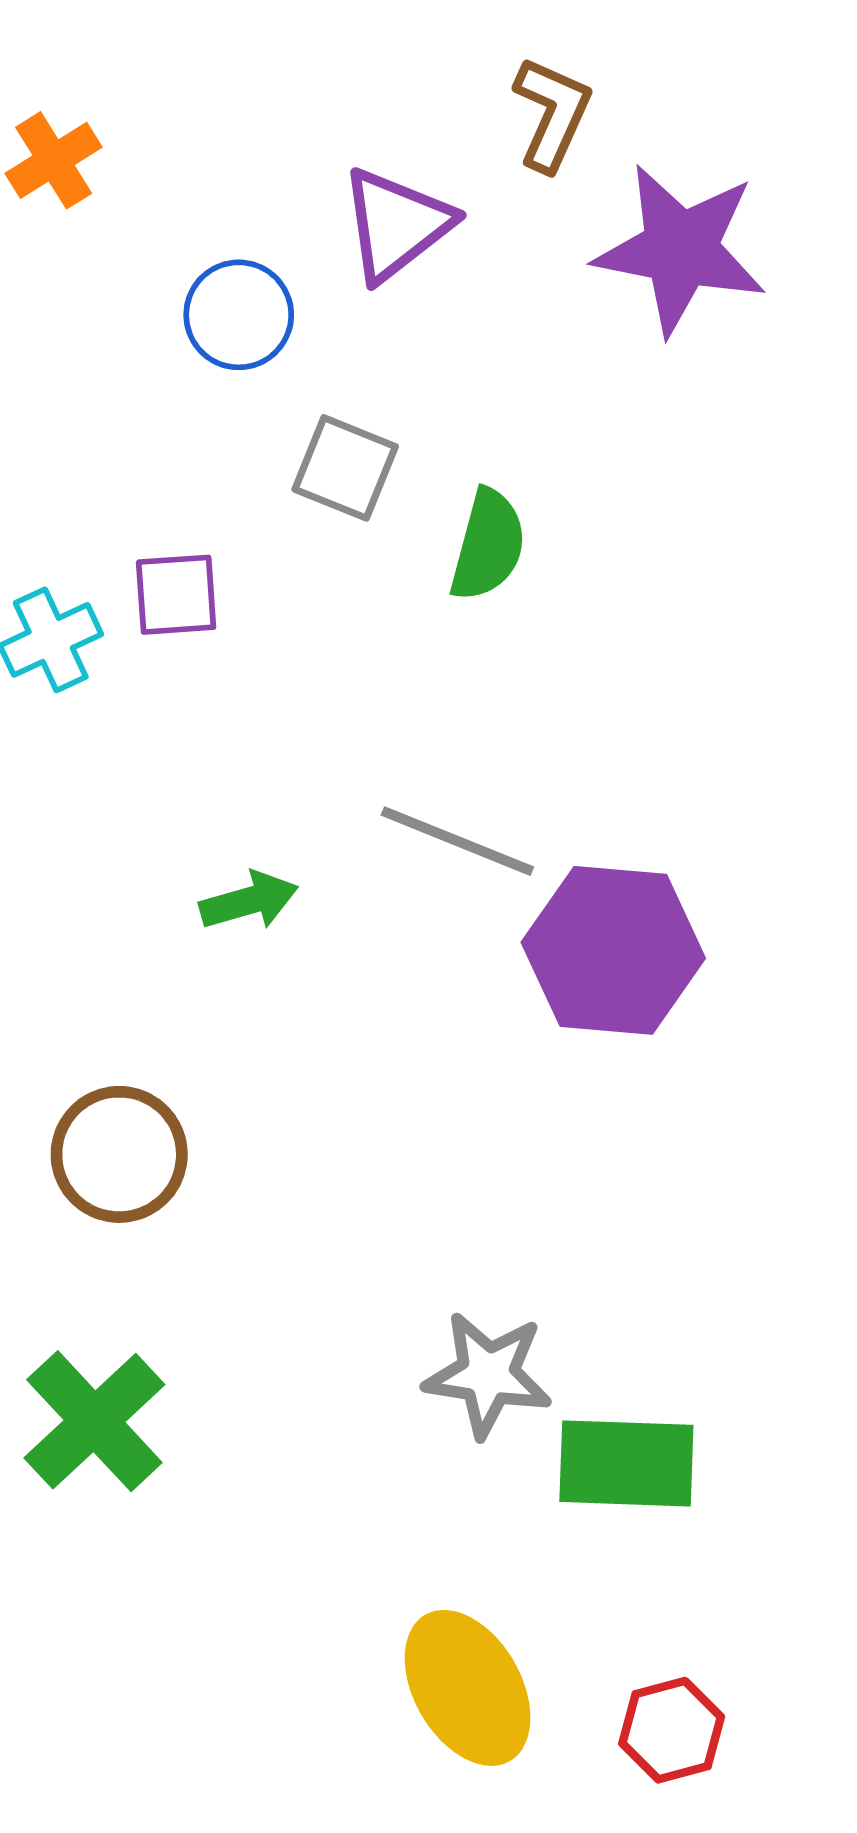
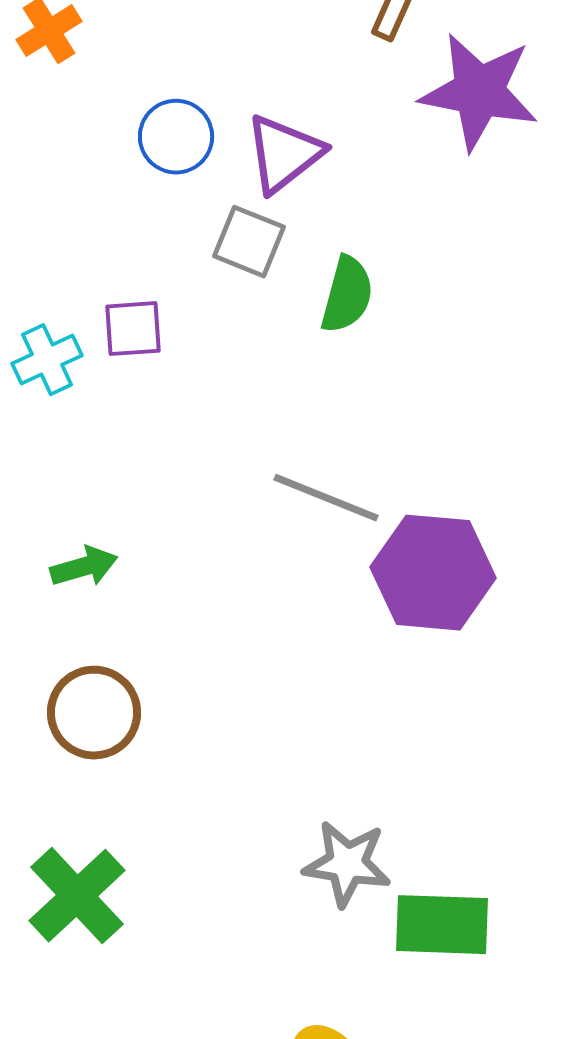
purple triangle: (396, 224) -> (284, 154), moved
green arrow: (249, 901) -> (84, 567), moved

